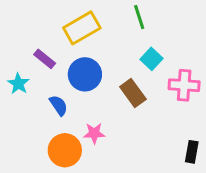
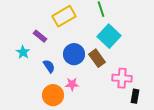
cyan square: (152, 59) -> (109, 36), size x1.6
blue circle: (85, 74) -> (74, 54), moved
pink cross: (184, 85) -> (122, 78), moved

